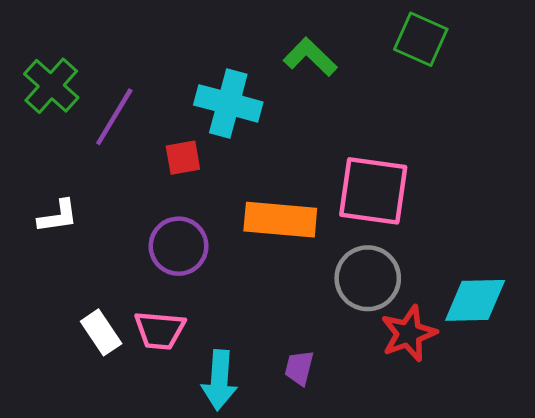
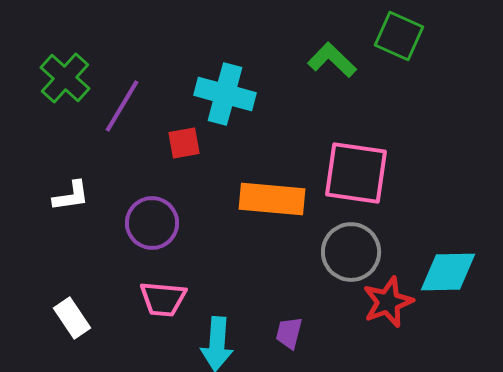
green L-shape: (310, 57) -> (332, 60), moved
purple circle: (179, 246) -> (152, 223), moved
white rectangle: (101, 332) -> (72, 318), moved

